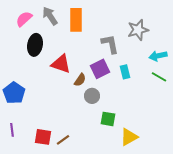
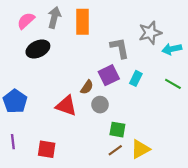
gray arrow: (50, 16) -> (54, 17), turned 48
black ellipse: (35, 45) -> (38, 49), turned 55
cyan arrow: (158, 56) -> (172, 49), moved
red triangle: (61, 64) -> (66, 106), moved
cyan rectangle: (125, 72) -> (136, 78), turned 40
brown line: (63, 140) -> (115, 150), moved

